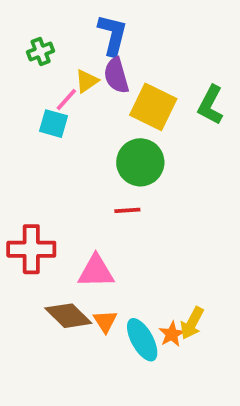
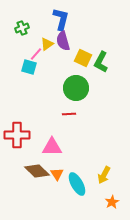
green L-shape: (211, 105) -> (101, 62), moved
yellow square: (153, 107) -> (83, 58), size x0.7
orange star: (172, 334) -> (112, 202), moved

